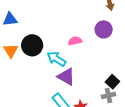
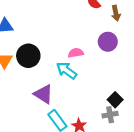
cyan arrow: (56, 59) -> (66, 71), moved
purple triangle: (66, 77) -> (44, 94), moved

